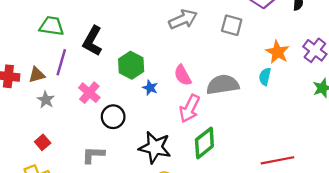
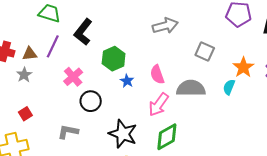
gray square: (232, 25) -> (205, 52), moved
gray star: (46, 100) -> (24, 75), moved

